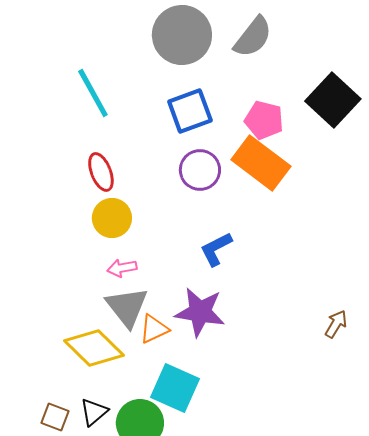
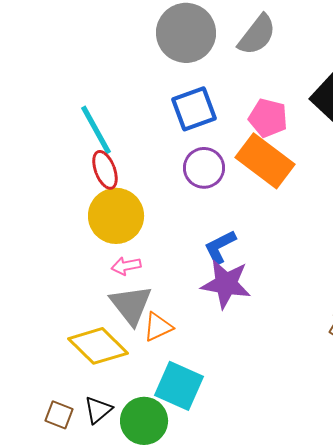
cyan line: (93, 93) -> (96, 130), moved
yellow circle: (112, 218) -> (116, 216), size x1.4
purple star: (200, 312) -> (226, 284), moved

